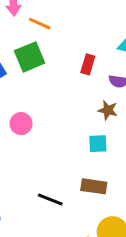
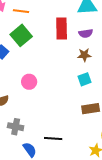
red rectangle: (88, 64) -> (62, 28), size x1.5
black line: (50, 199) -> (53, 138), moved

